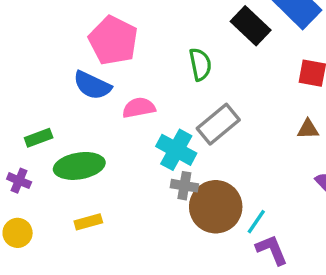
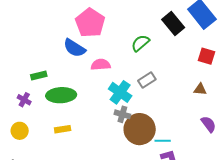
green semicircle: (200, 64) -> (140, 43), turned -126
gray rectangle: (218, 124) -> (147, 80), size x0.7
cyan line: (256, 222) -> (163, 141), turned 49

